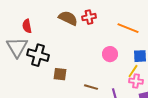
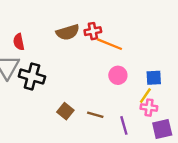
brown semicircle: (68, 18) -> (68, 32), turned 138
orange line: (128, 28) -> (110, 44), moved
brown square: (60, 74) -> (65, 111), moved, turned 32

